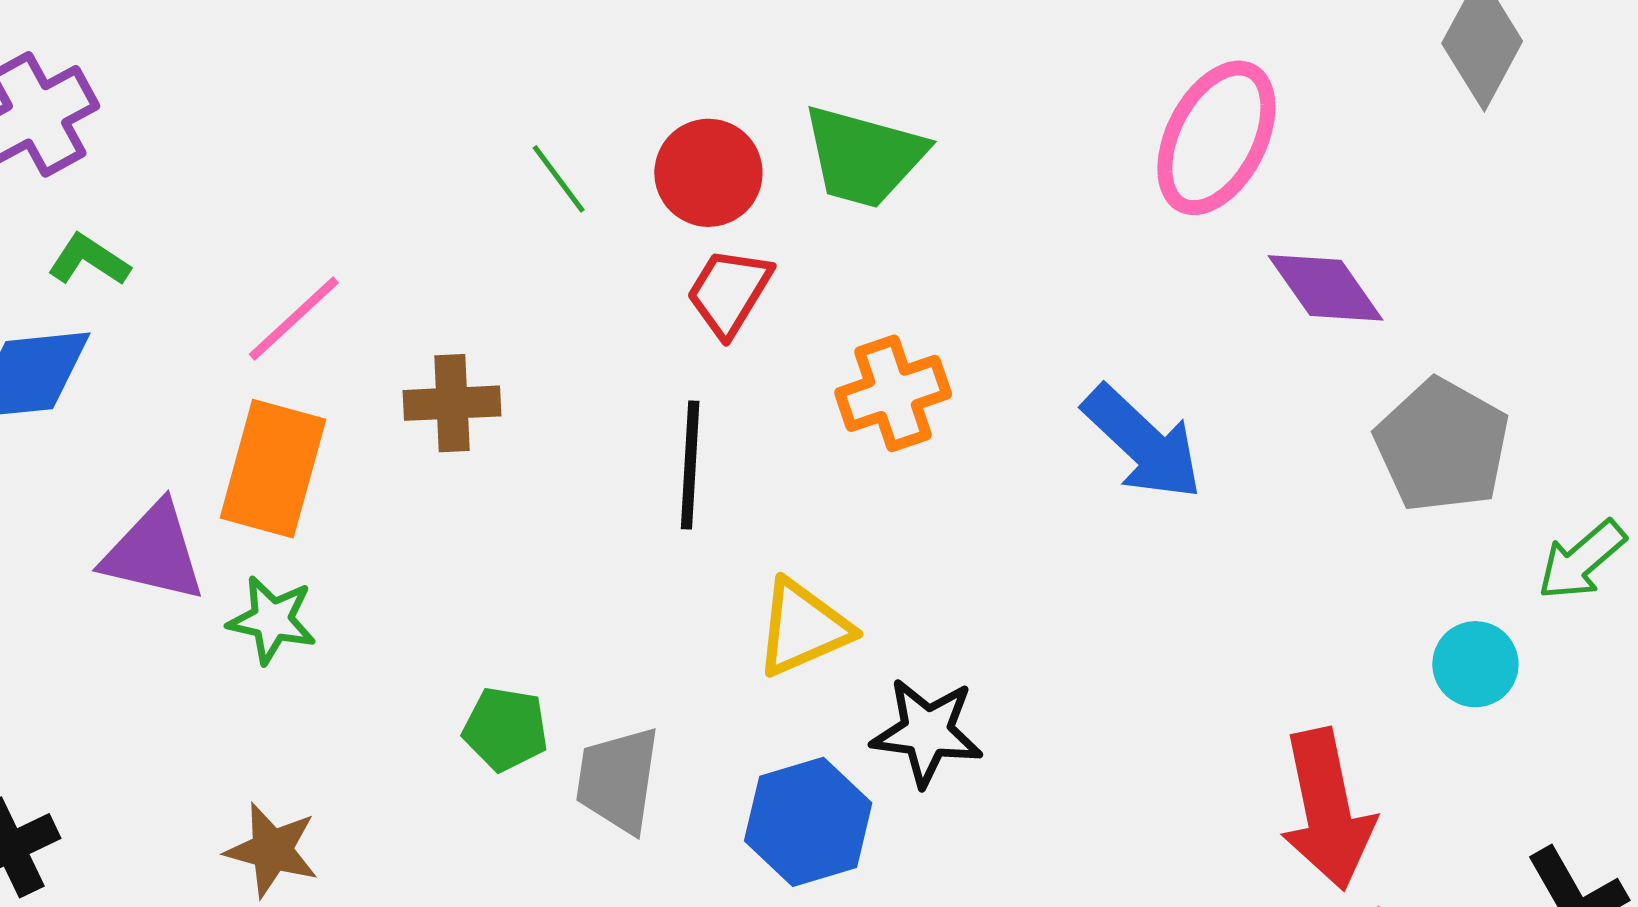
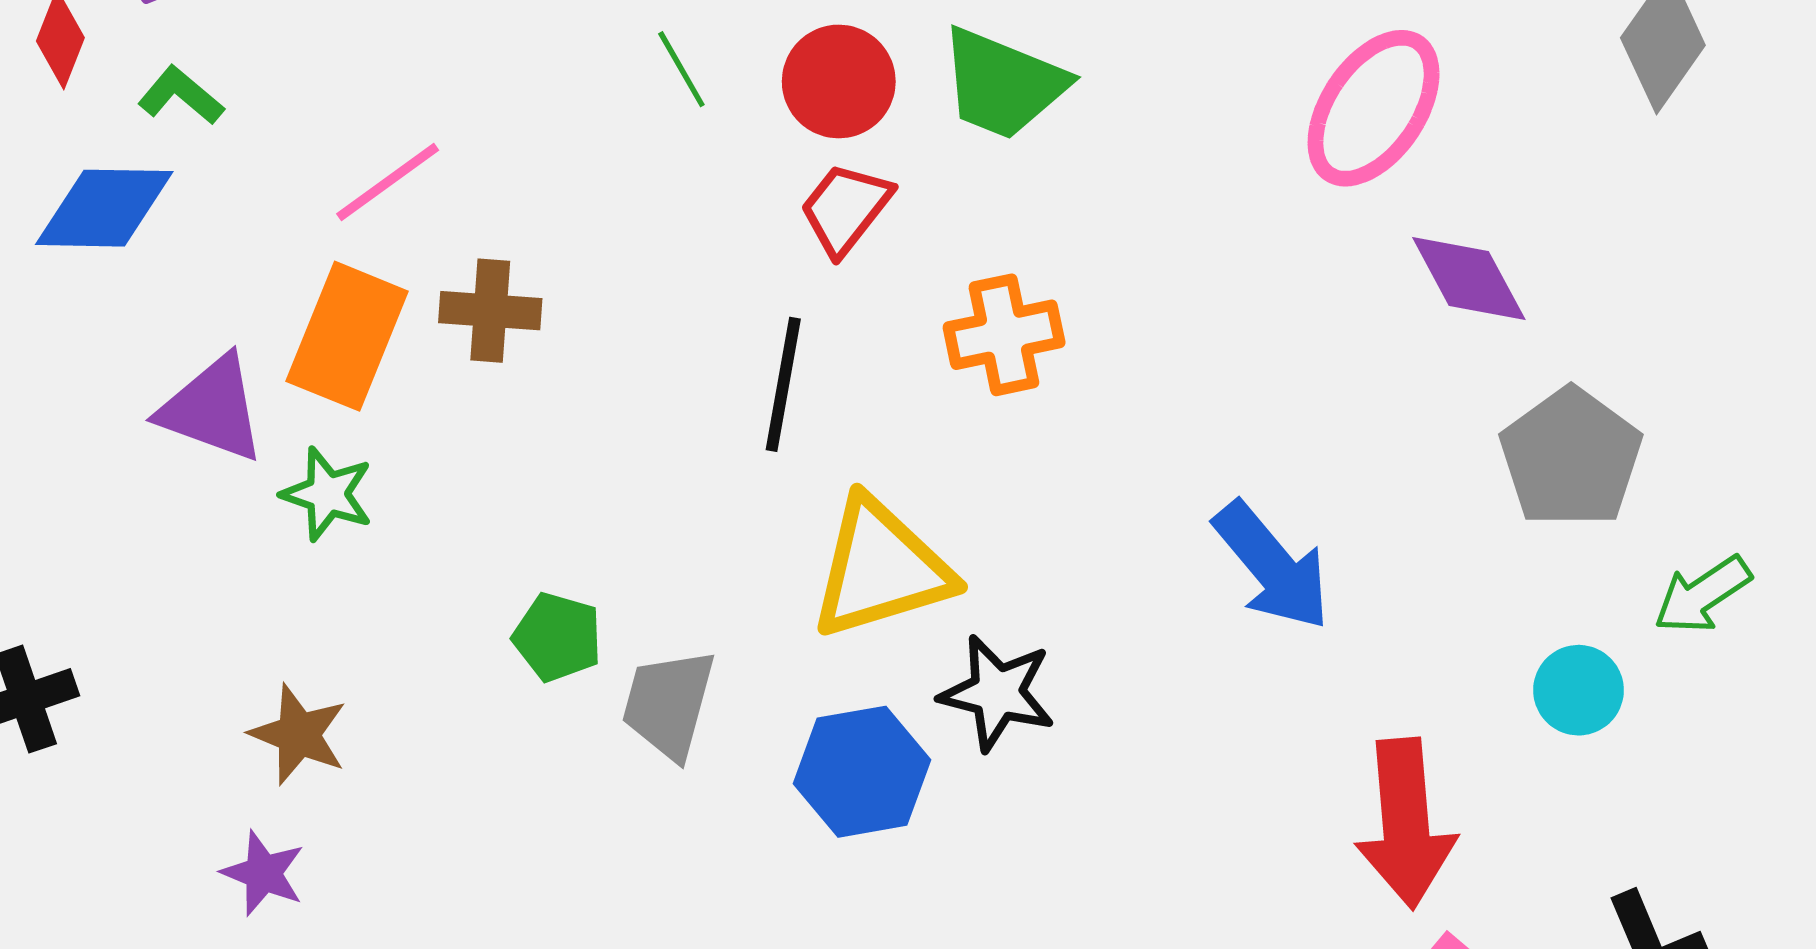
brown cross: (452, 403) -> (490, 311), moved
blue arrow: (1143, 443) -> (1272, 566), moved
yellow triangle: (803, 628) -> (881, 568), size x1.4

